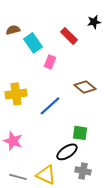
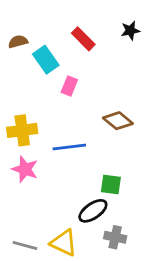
red rectangle: (69, 36) -> (83, 39), moved
blue line: (50, 106) -> (69, 147), turned 35
pink star: (13, 141) -> (25, 169), moved

